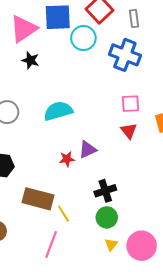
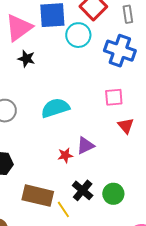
pink square: (130, 104) -> (114, 97), moved
black cross: (105, 191) -> (83, 190), moved, turned -30
green circle: (107, 217) -> (113, 194), moved

